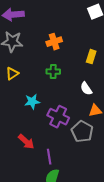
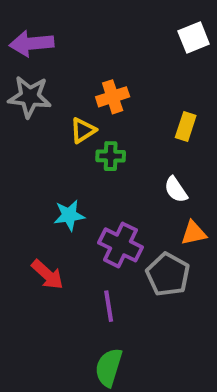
yellow triangle: (12, 74) -> (83, 130), moved
red arrow: (26, 142) -> (47, 275), moved
purple line: (49, 157) -> (109, 306), moved

